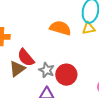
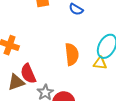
orange semicircle: (60, 28) -> (72, 54), turned 50

